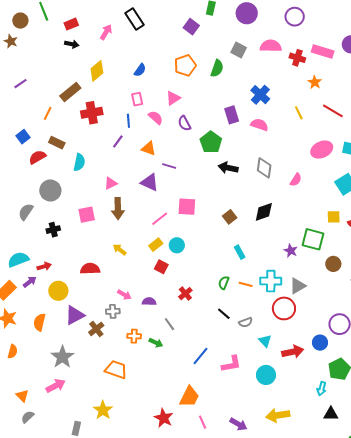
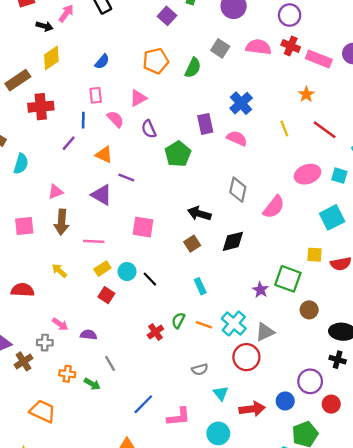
black arrow: (72, 44) -> (44, 26), moved
red cross: (297, 58) -> (291, 46), moved
black arrow: (228, 168) -> (199, 214), moved
pink semicircle: (296, 180) -> (274, 207), size x1.5
pink line: (160, 219) -> (94, 241), moved, turned 36
cyan cross: (271, 281) -> (234, 324), turned 35
red cross: (185, 294) -> (155, 332), moved
black line: (224, 314) -> (150, 279), moved

